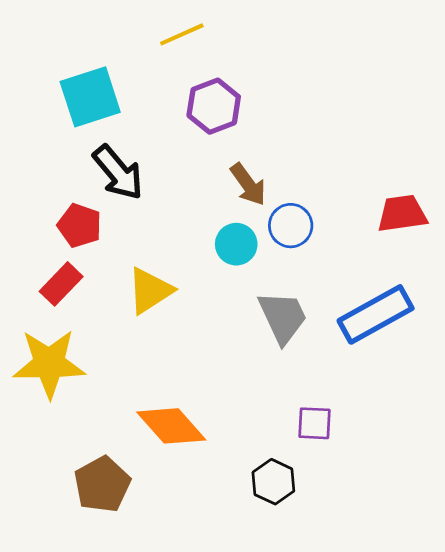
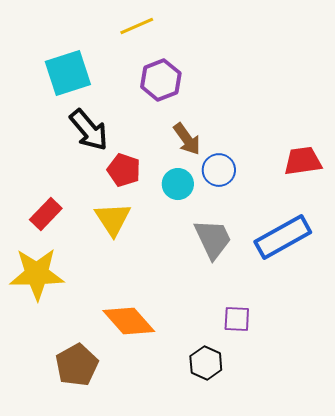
red pentagon: (80, 226) -> (124, 170), moved
yellow triangle: (150, 291) -> (113, 219), turned -30

